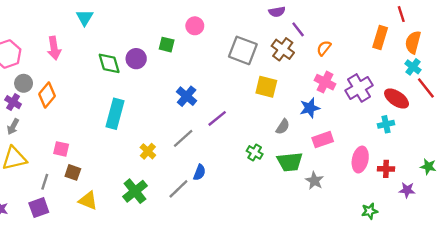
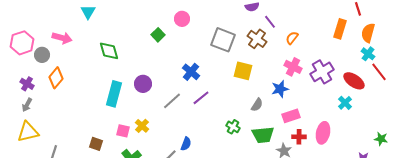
green square: (167, 45) -> (158, 35), turned 32
pink arrow: (54, 48) -> (62, 38), turned -66
purple circle: (136, 59) -> (143, 84), moved
gray circle: (24, 83) -> (42, 55), moved
blue cross: (187, 96) -> (191, 72), moved
cyan cross: (386, 124) -> (345, 103), turned -32
gray line: (183, 138) -> (172, 101), moved
pink square: (61, 149) -> (123, 131), moved
red cross: (386, 169) -> (299, 137), moved
brown square: (73, 172) -> (96, 144), moved

